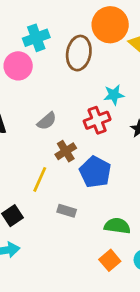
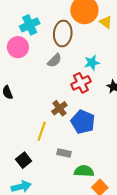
gray semicircle: (47, 121) -> (54, 60), moved
green semicircle: (117, 226) -> (84, 171), moved

